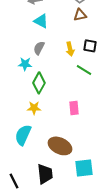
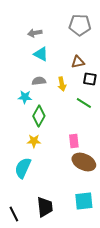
brown triangle: (80, 15) -> (78, 62), moved
gray semicircle: (39, 48) -> (39, 81), turned 56
yellow arrow: (70, 49) -> (62, 84), moved
brown ellipse: (60, 146) -> (84, 162), moved

